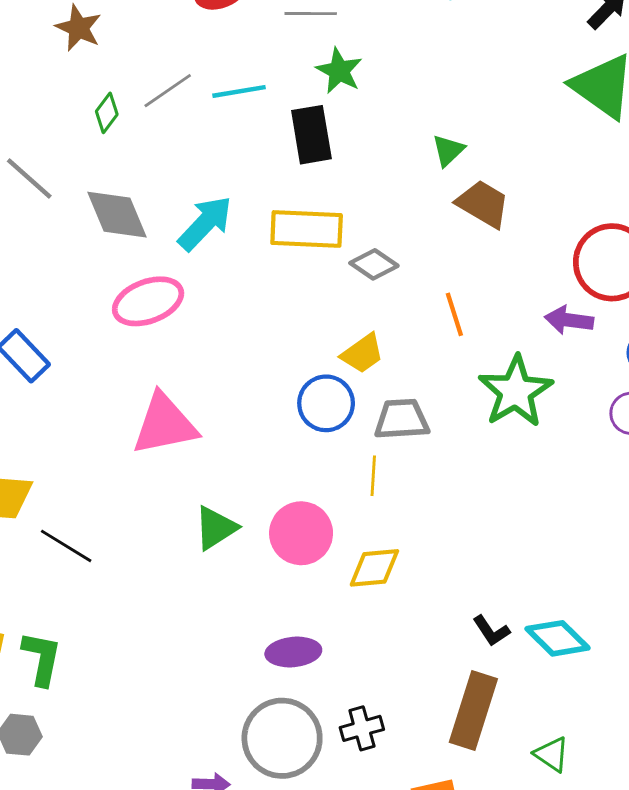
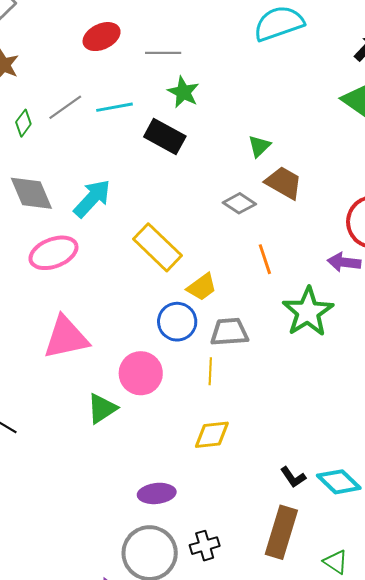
black rectangle: (311, 135) -> (165, 136), turned -51
yellow rectangle: (307, 229) -> (158, 247), moved, turned 42
gray diamond: (374, 264) -> (239, 203), moved
pink circle: (301, 533) -> (141, 373), moved

